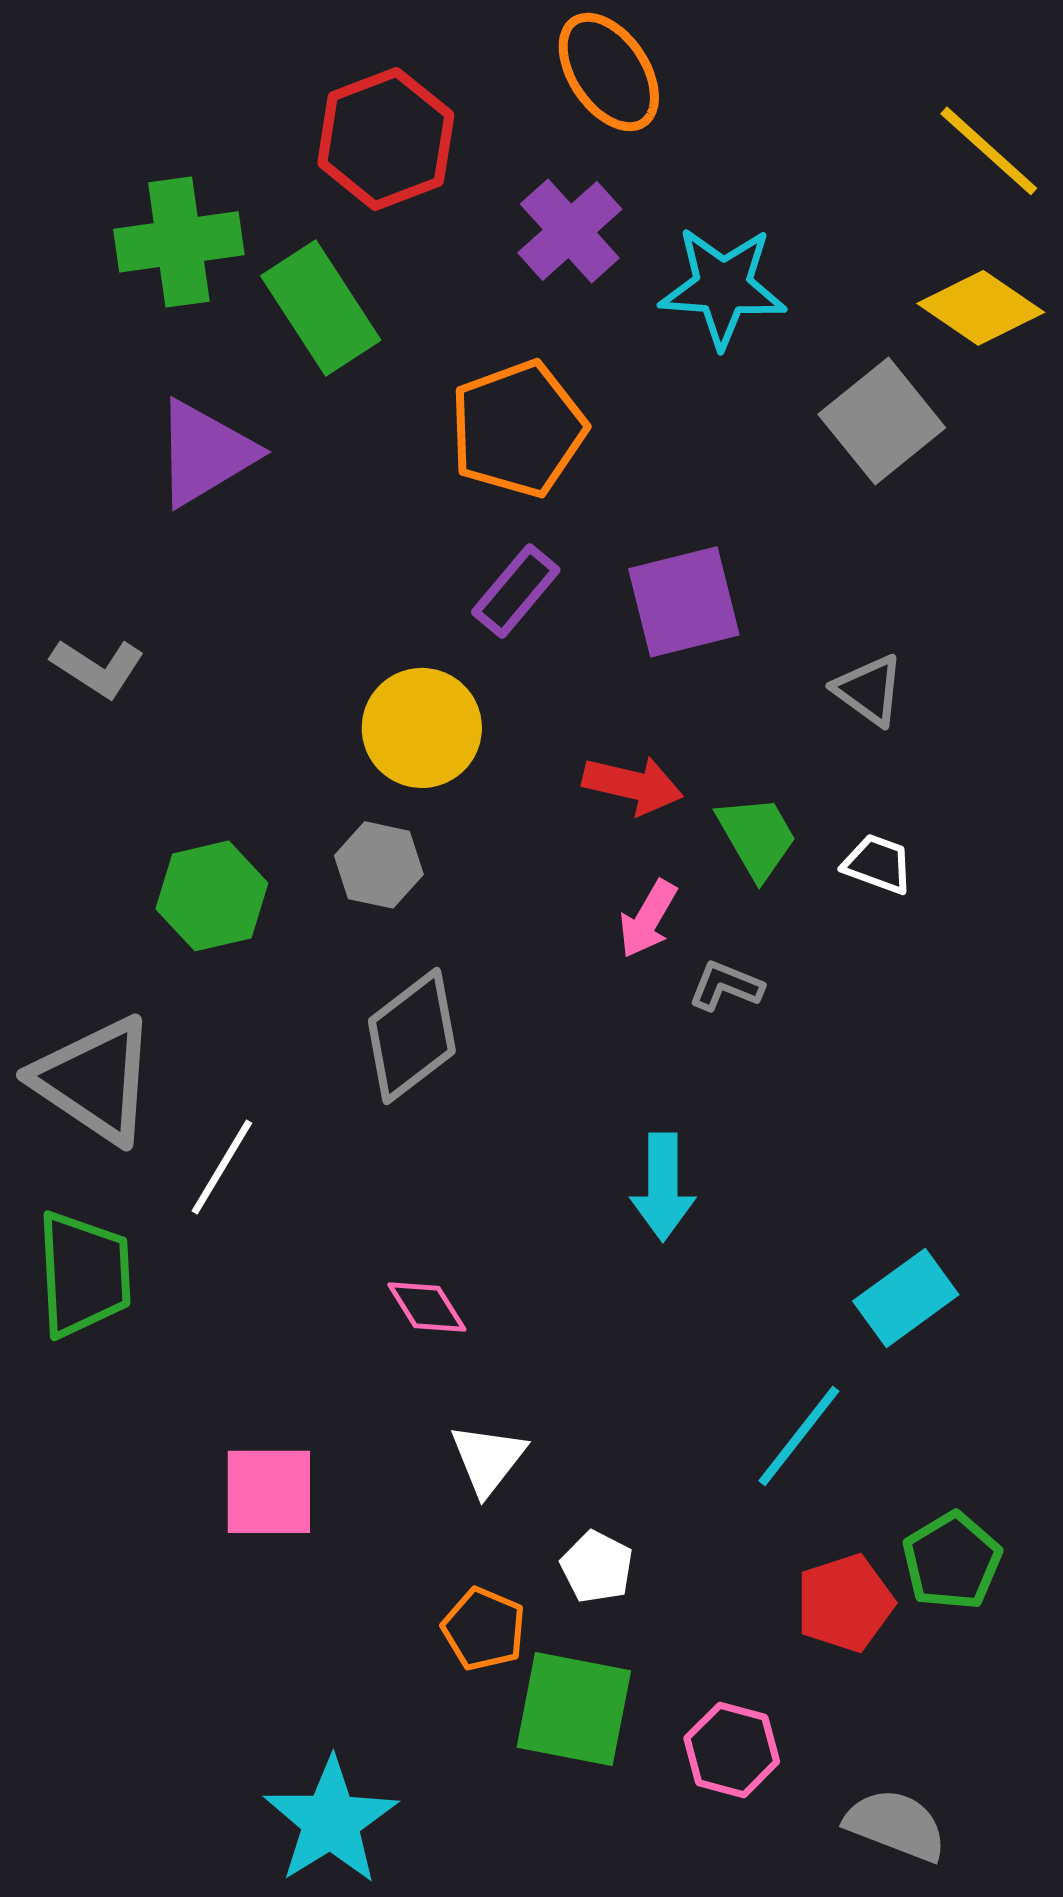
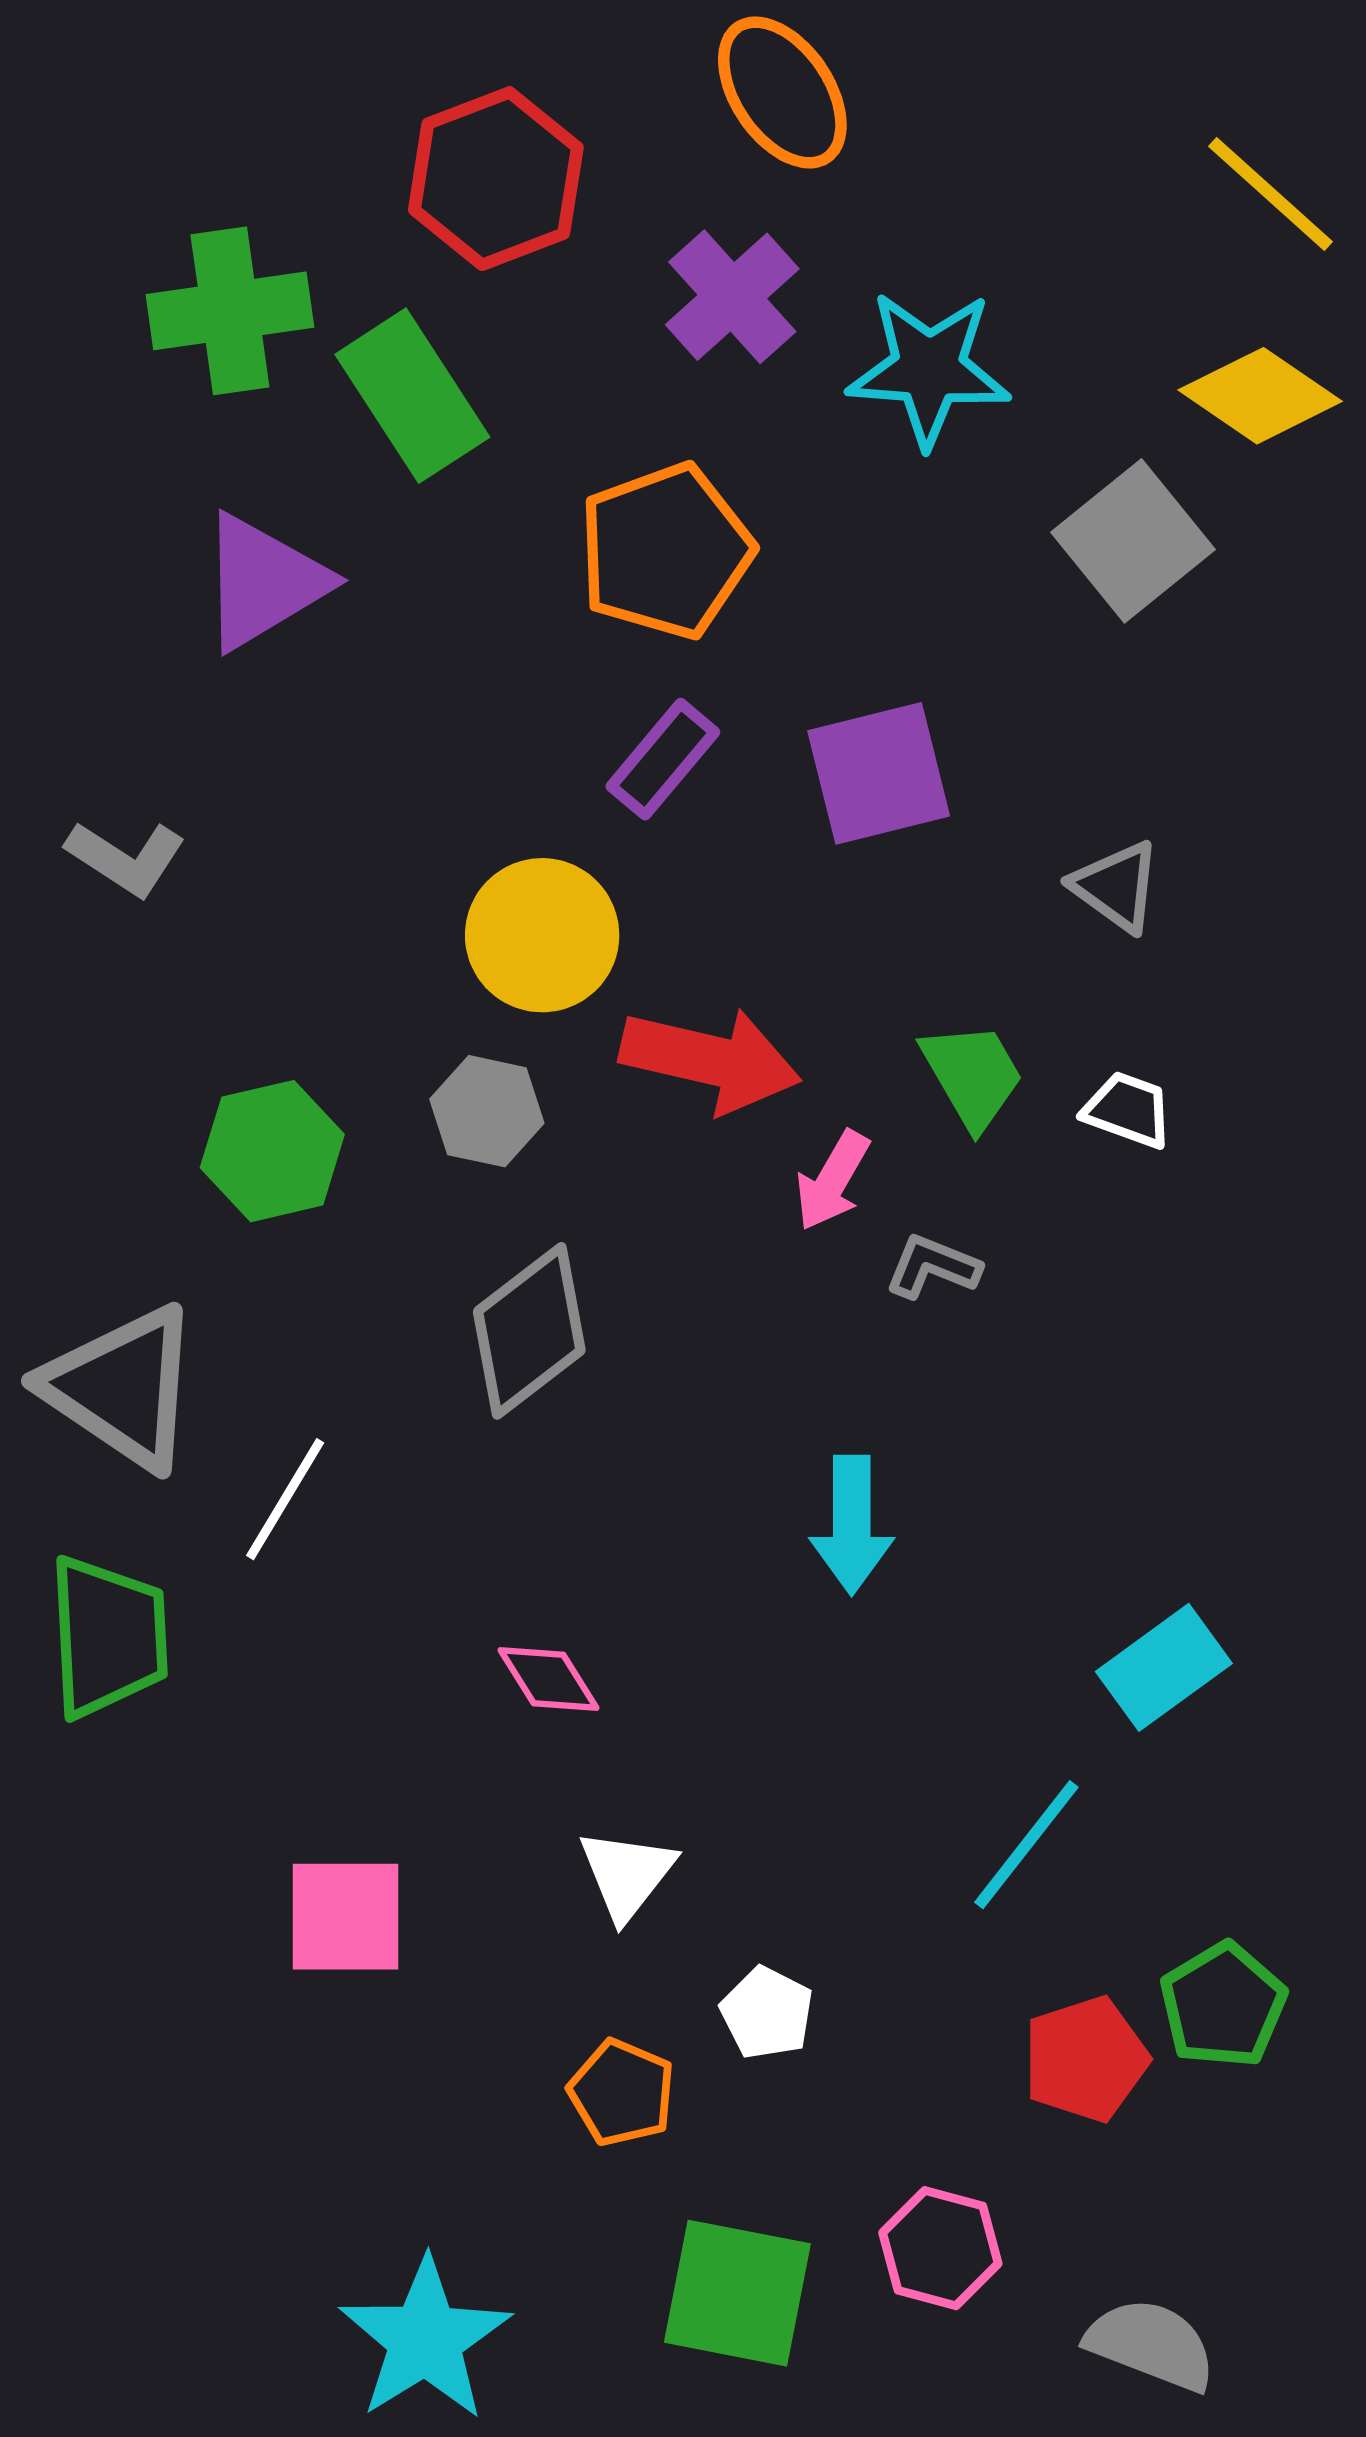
red arrow: (633, 785) -> (710, 1060), moved, size x1.4
green square: (574, 1709) -> (737, 2293), moved

